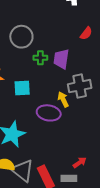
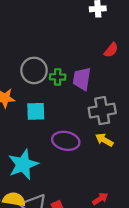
gray circle: (21, 37) -> (34, 70), moved
yellow arrow: (63, 99) -> (104, 140), moved, turned -35

